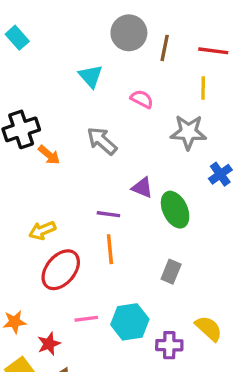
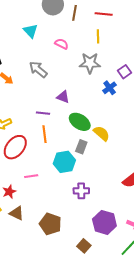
green ellipse: (175, 210) -> (80, 122), moved, turned -30
cyan hexagon: (130, 322) -> (64, 162), moved
yellow semicircle: (209, 328) -> (102, 133), moved

